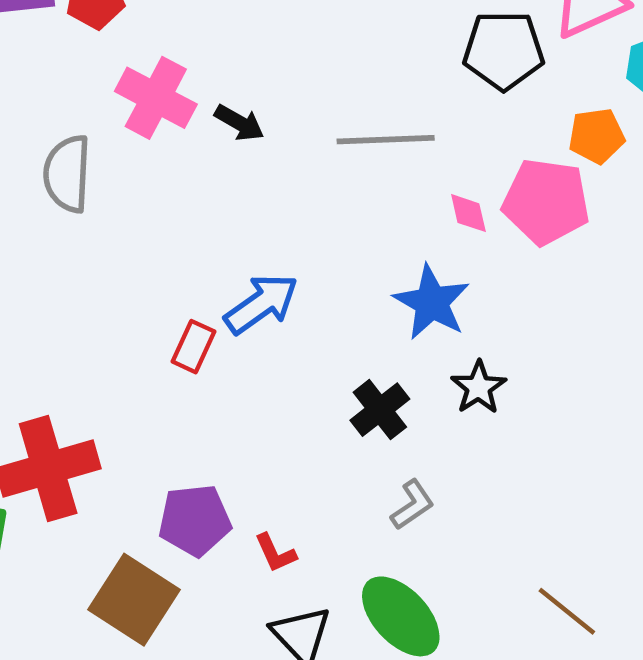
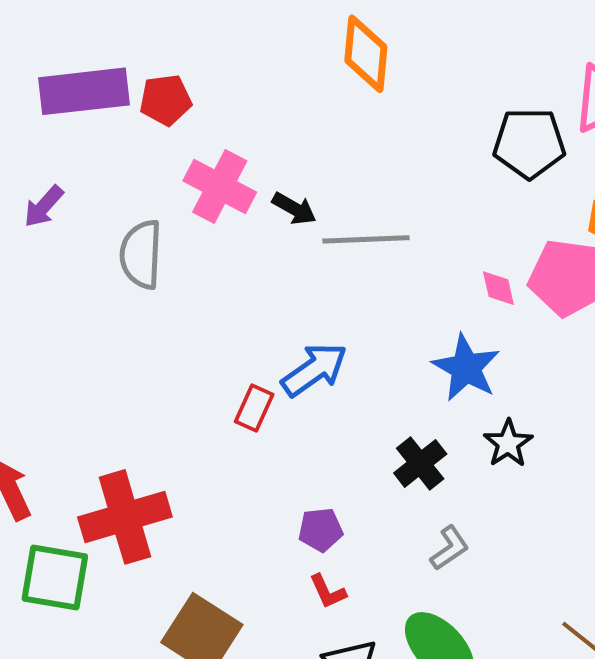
gray line: (386, 140) -> (366, 239), moved
purple pentagon: (195, 520) -> (321, 530), moved, size x0.7

